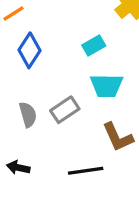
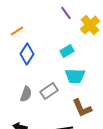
gray semicircle: (28, 115) -> (26, 94), turned 35

